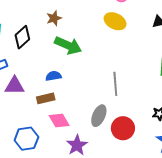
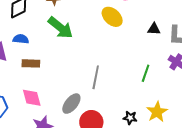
blue semicircle: (53, 76) -> (21, 39), moved
brown rectangle: (46, 98) -> (31, 63), moved

